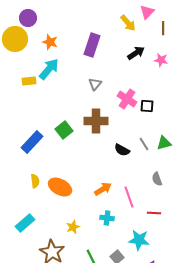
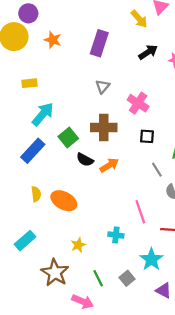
cyan arrow: (49, 69) -> (43, 114), moved
black square: (147, 106) -> (147, 136), moved
gray line: (144, 144) -> (157, 170), moved
black semicircle: (122, 150) -> (85, 160), moved
orange arrow: (103, 189) -> (109, 165), moved
cyan star: (139, 240) -> (151, 259), turned 30

